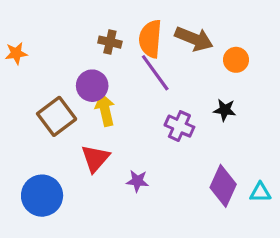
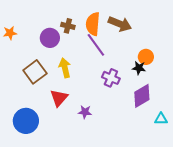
orange circle: (236, 60) -> (146, 57), moved
purple circle: (92, 86) -> (50, 38), moved
purple diamond: (223, 186) -> (142, 96), moved, turned 35

